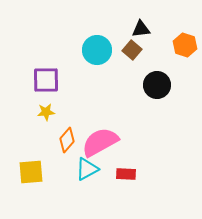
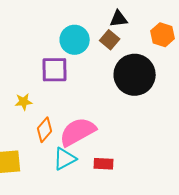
purple square: (46, 80) -> (55, 70), moved
black circle: (157, 85) -> (135, 75), size x1.5

